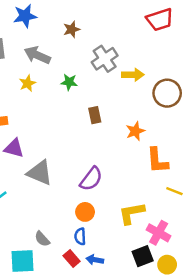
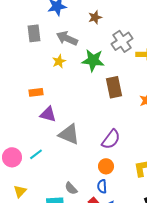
green star: (69, 82) -> (93, 60), size x1.6
brown rectangle: (95, 115) -> (114, 87), size x1.5

